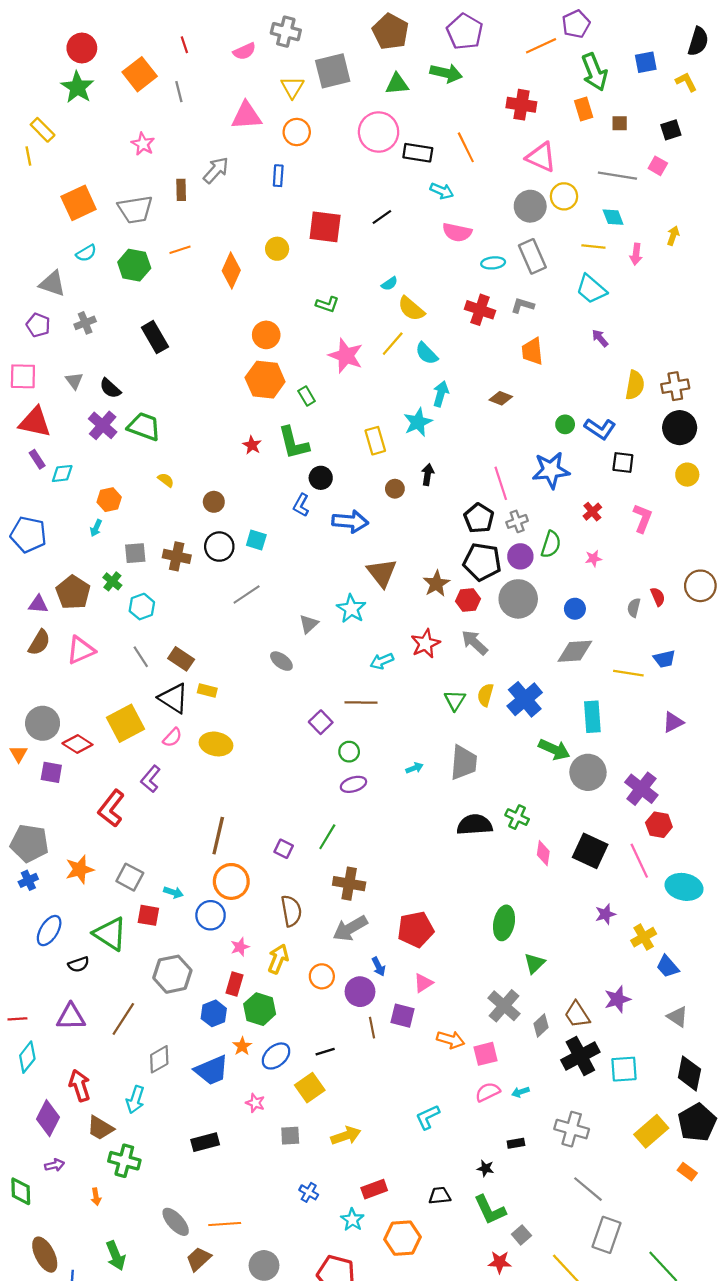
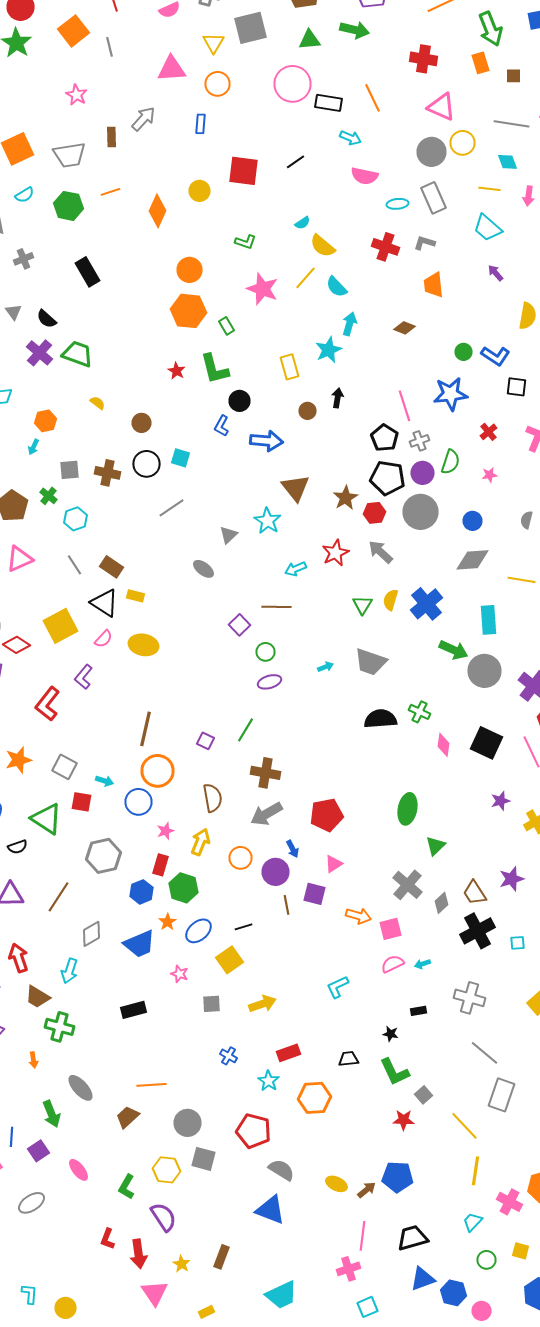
gray trapezoid: (464, 763) -> (370, 662), turned 104
cyan square: (624, 1069) -> (518, 943), size x0.6
gray ellipse: (176, 1222) -> (80, 1088), moved

